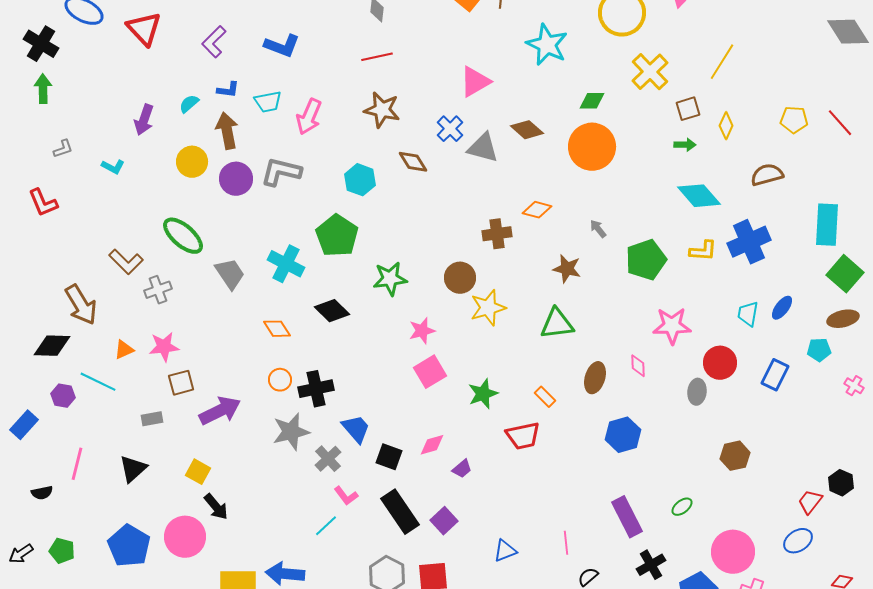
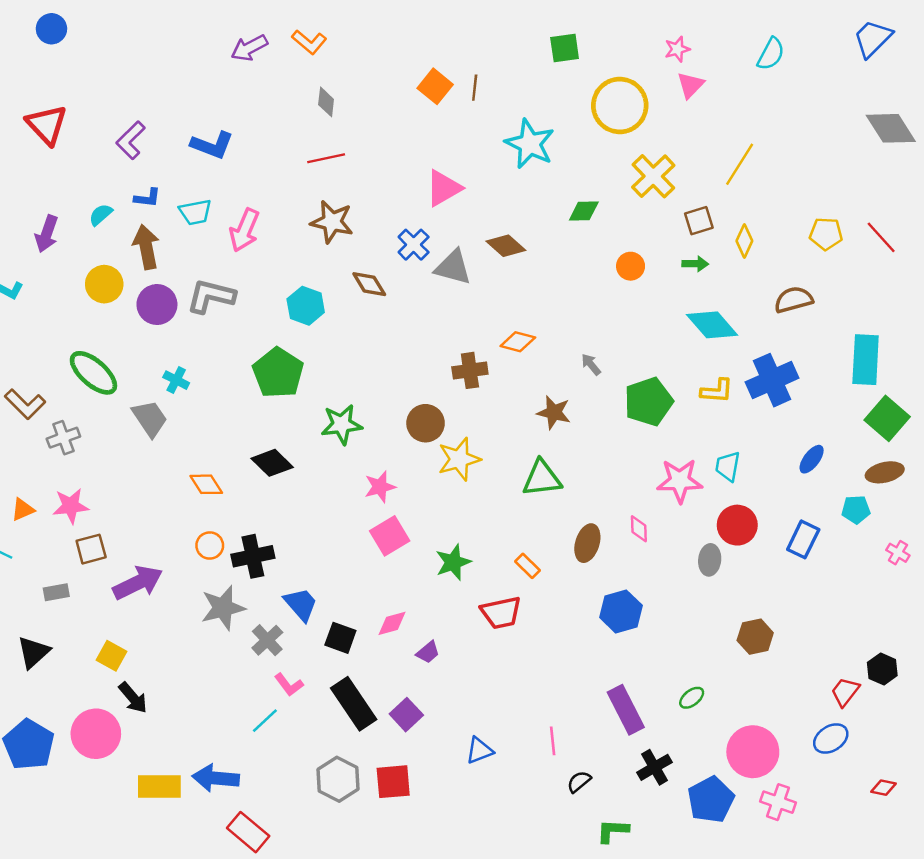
orange circle: (592, 147) -> (631, 266), moved, size x0.5
cyan cross: (286, 264) -> (176, 380), moved, size x0.6
cyan trapezoid: (748, 314) -> (728, 466), moved

